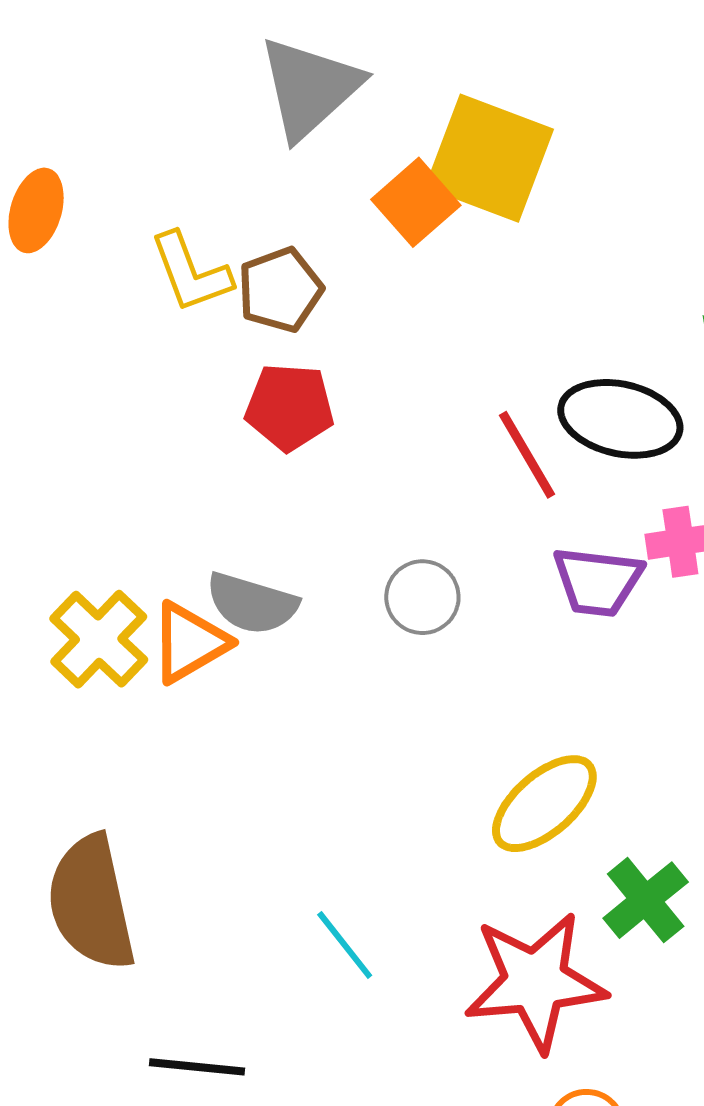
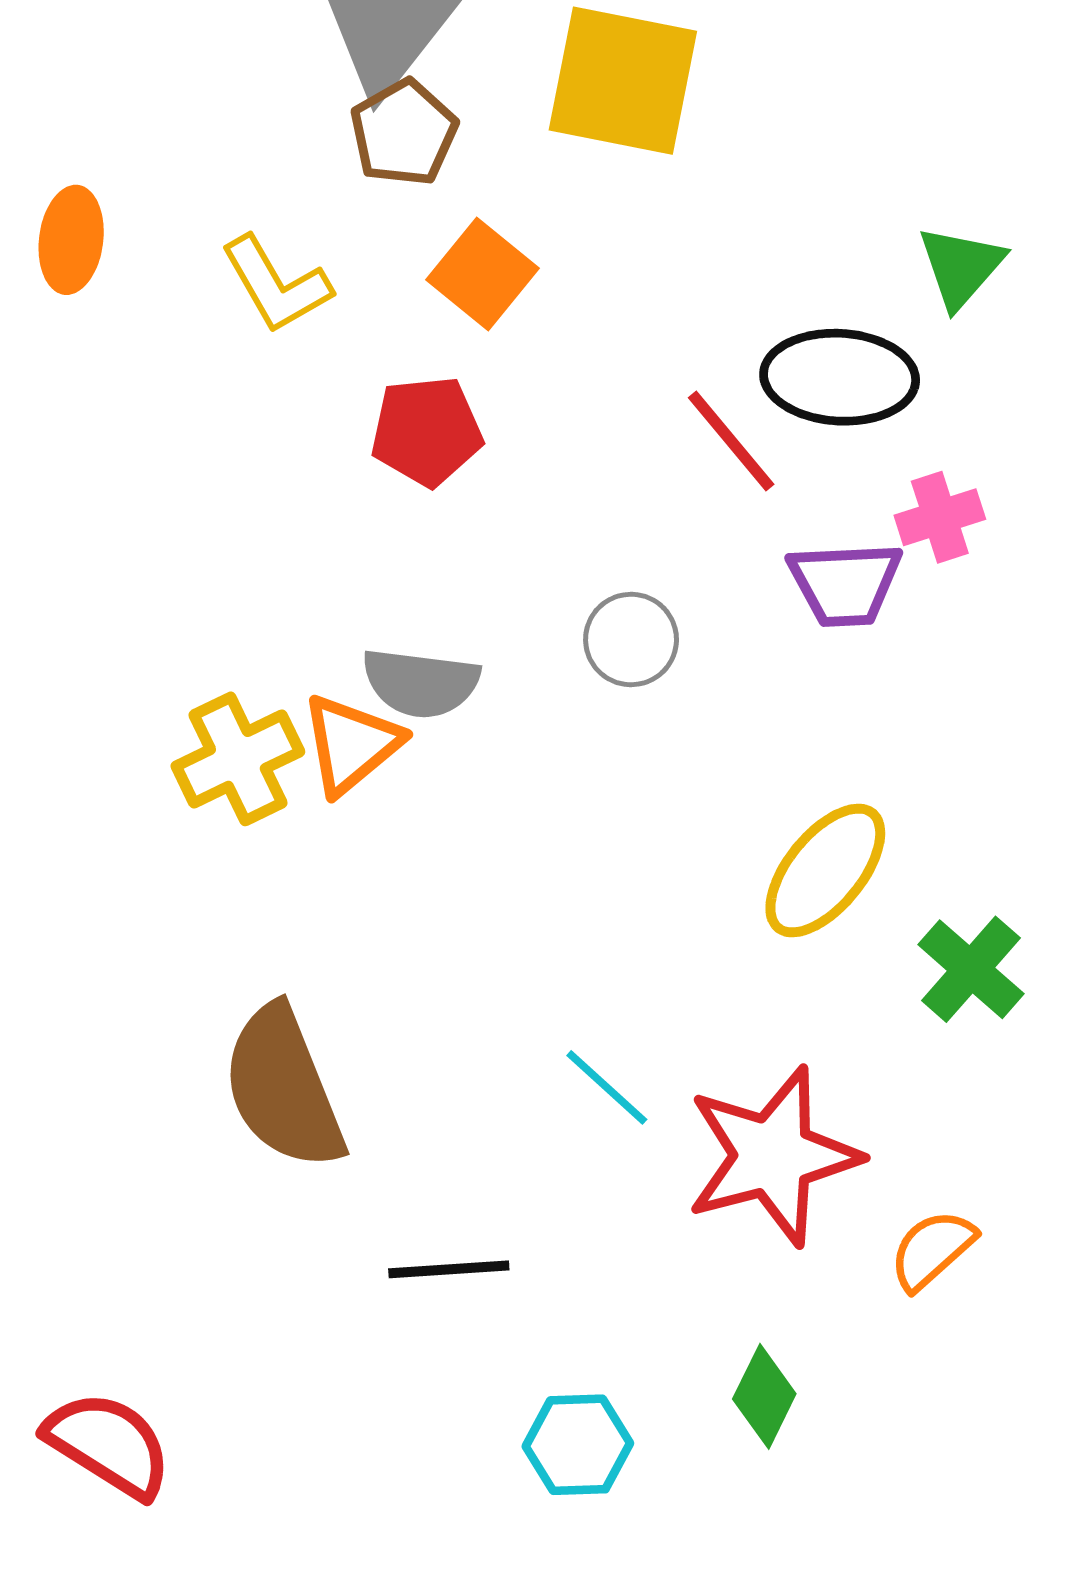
orange square: (416, 202) -> (483, 274), moved
brown pentagon: (280, 290) -> (404, 133), moved
yellow cross: (99, 639) -> (238, 759), turned 30
red star: (535, 982) -> (773, 1156), moved

